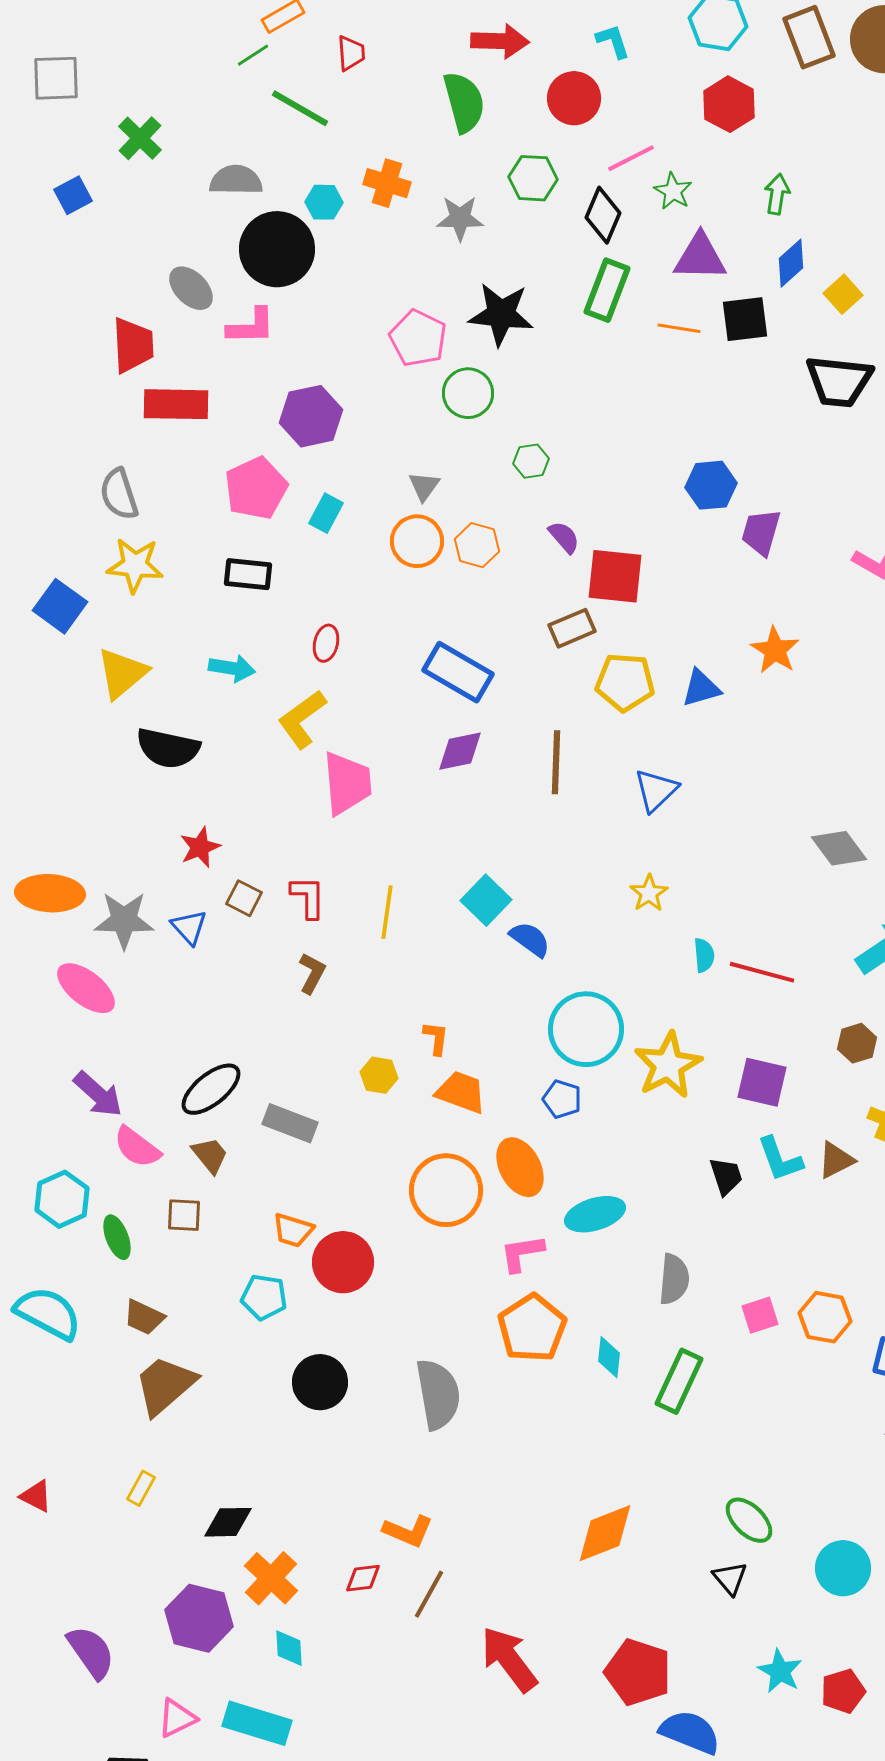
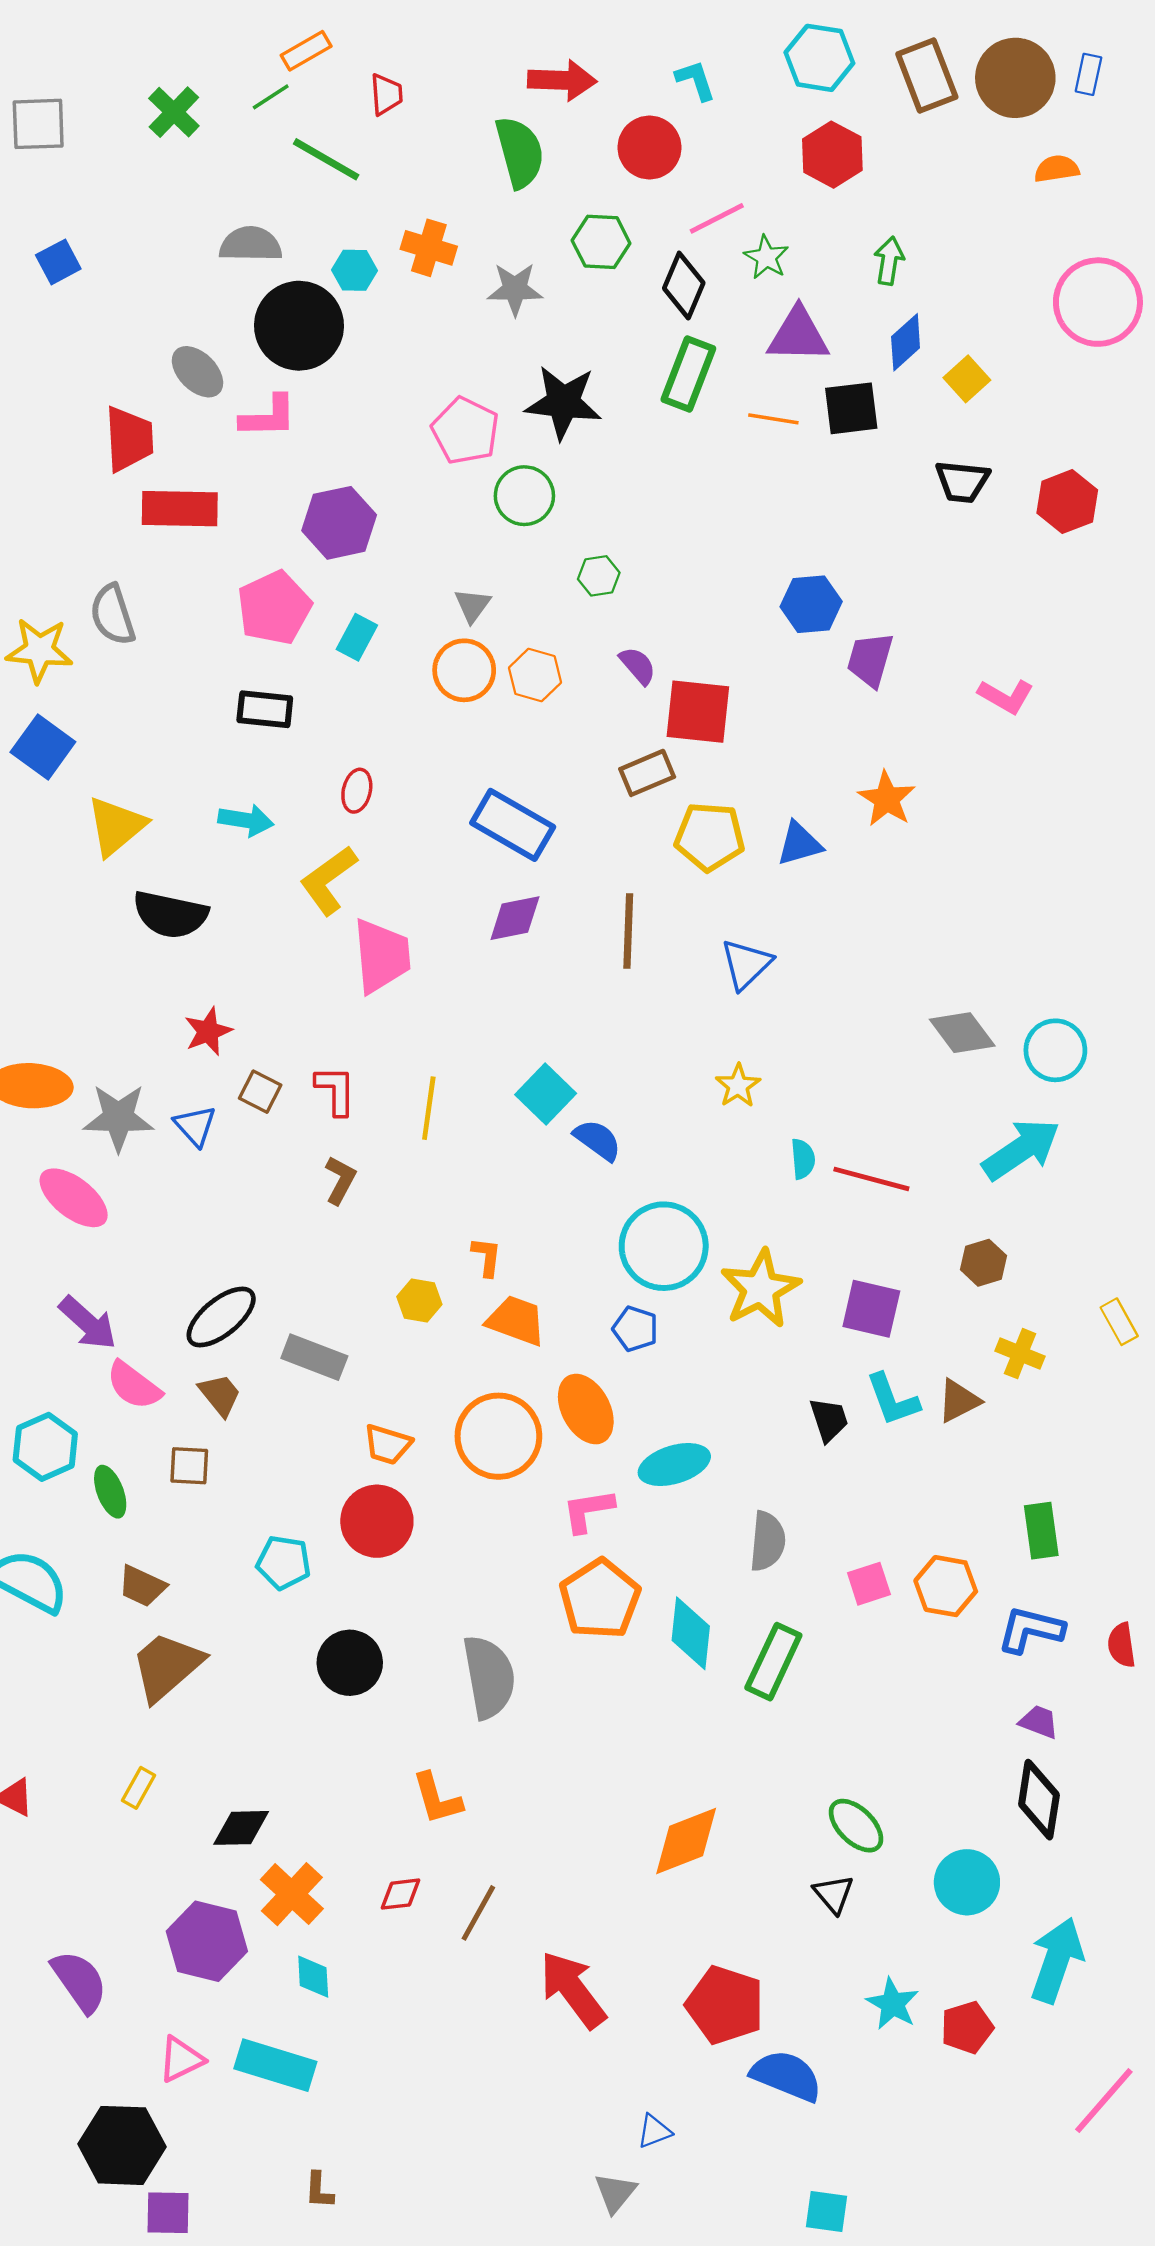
green cross: (140, 138) -> (174, 112), moved
black trapezoid: (839, 381) -> (962, 481), size x0.7
yellow star: (135, 565) -> (39, 650), moved
orange trapezoid: (293, 1230) -> (388, 1444), moved
cyan diamond: (609, 1357) -> (691, 1633), size x1.5
orange L-shape: (408, 1531) -> (437, 1798), moved, turned 51

